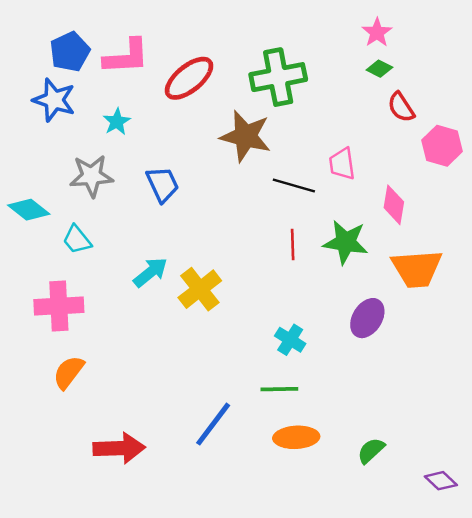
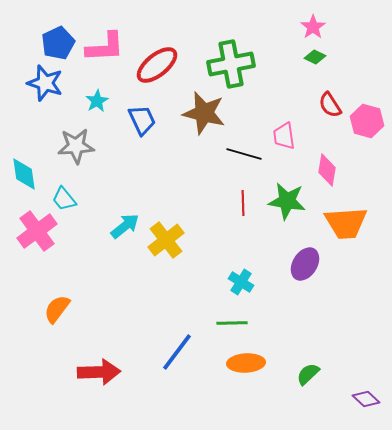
red semicircle: (401, 107) -> (330, 105), moved
blue trapezoid: (163, 184) -> (142, 120), moved
cyan diamond: (29, 210) -> (24, 174), turned 44
pink cross: (59, 306) -> (37, 231), moved, turned -33

